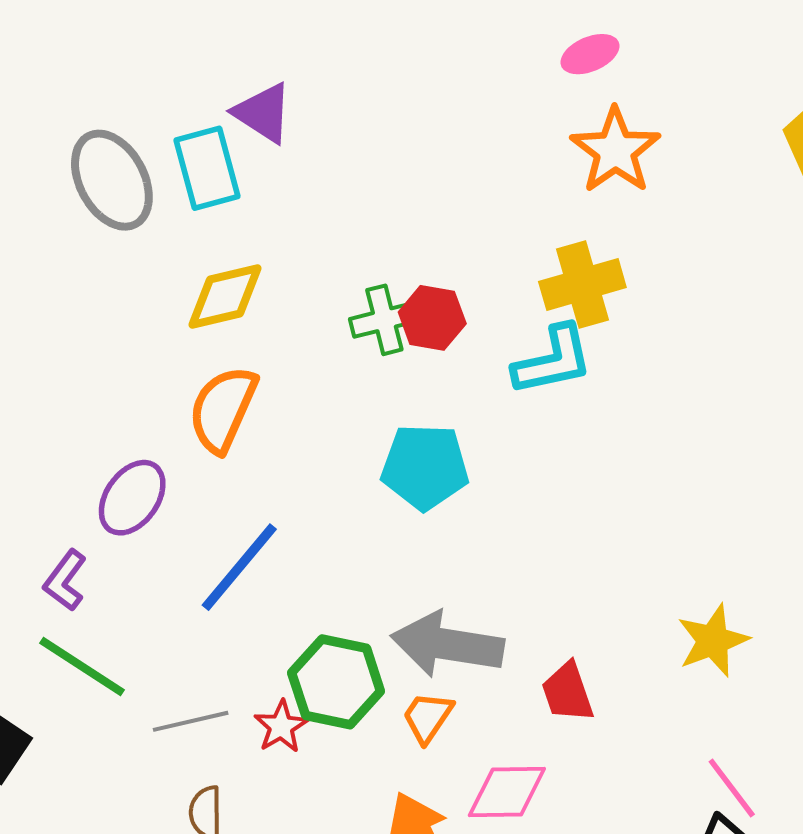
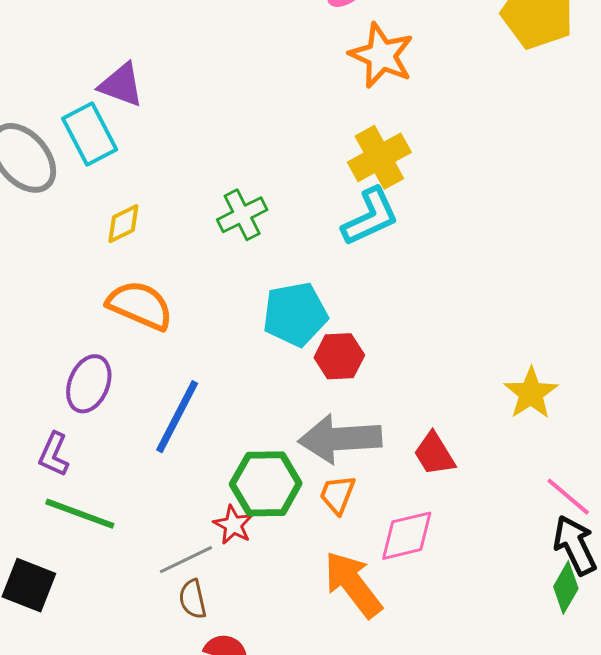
yellow diamond: (225, 297) -> (123, 224), size x0.7
red hexagon: (432, 318) -> (339, 356), moved
orange semicircle: (223, 409) -> (140, 305), turned 102
gray line: (191, 721) -> (186, 560), moved

